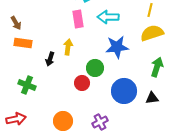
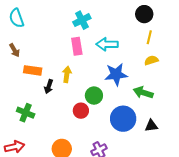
yellow semicircle: (152, 33) -> (151, 60), size x0.6
orange rectangle: (23, 43) -> (33, 70), moved
green arrow: (157, 67) -> (143, 93), moved, turned -90

